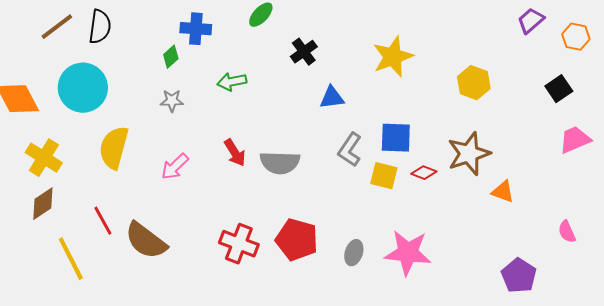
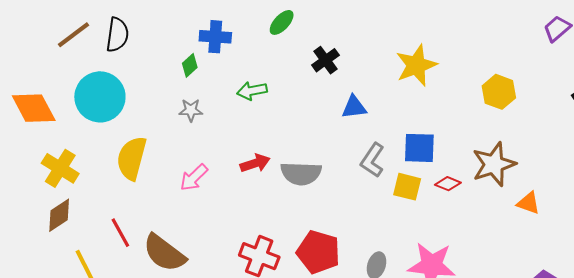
red arrow: (235, 153) -> (255, 163), turned -76

